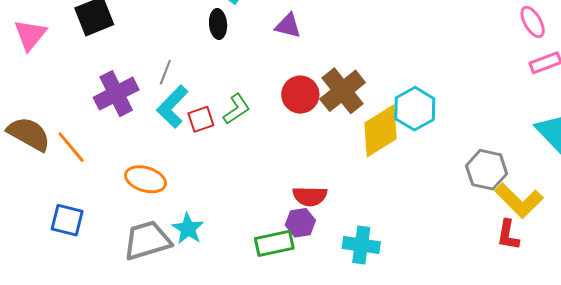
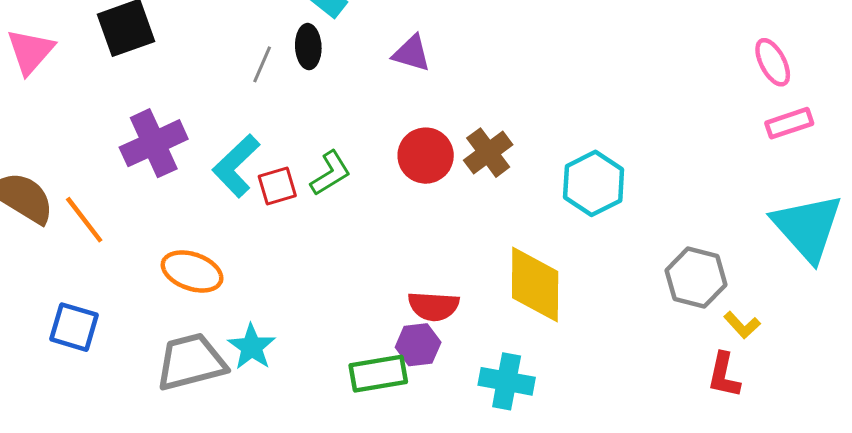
gray line: (165, 72) -> (262, 64), moved
brown cross: (343, 91) -> (488, 153), size x0.7
yellow diamond: (380, 131) -> (535, 285), moved, turned -60
yellow L-shape: (519, 201) -> (742, 325), size x0.5

